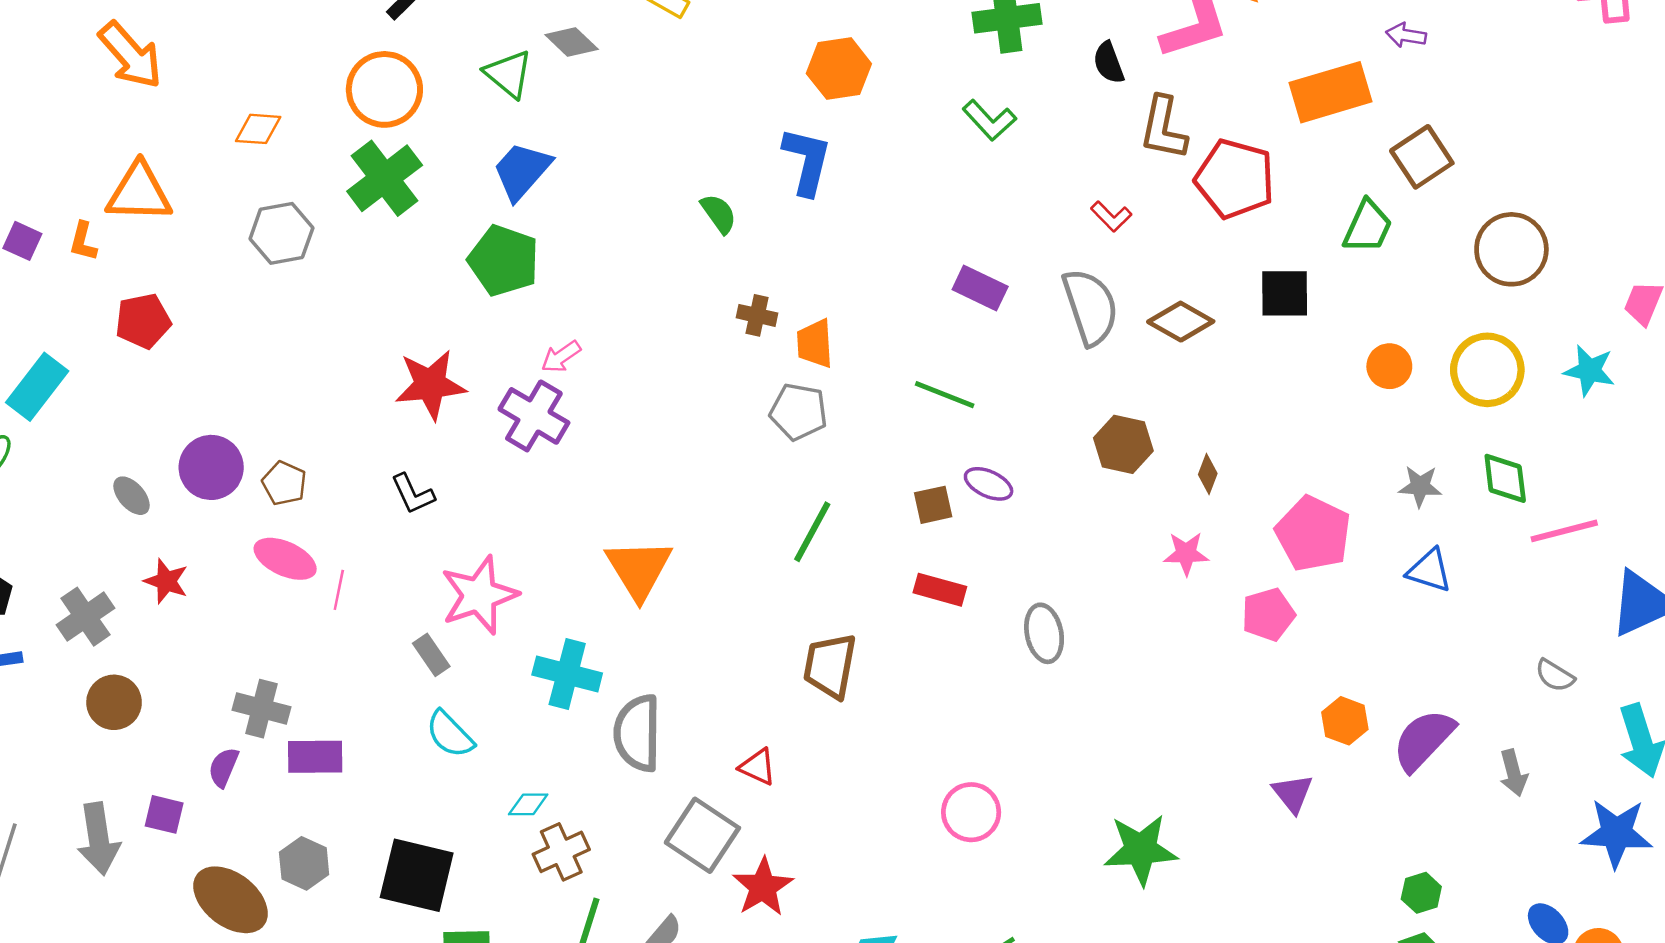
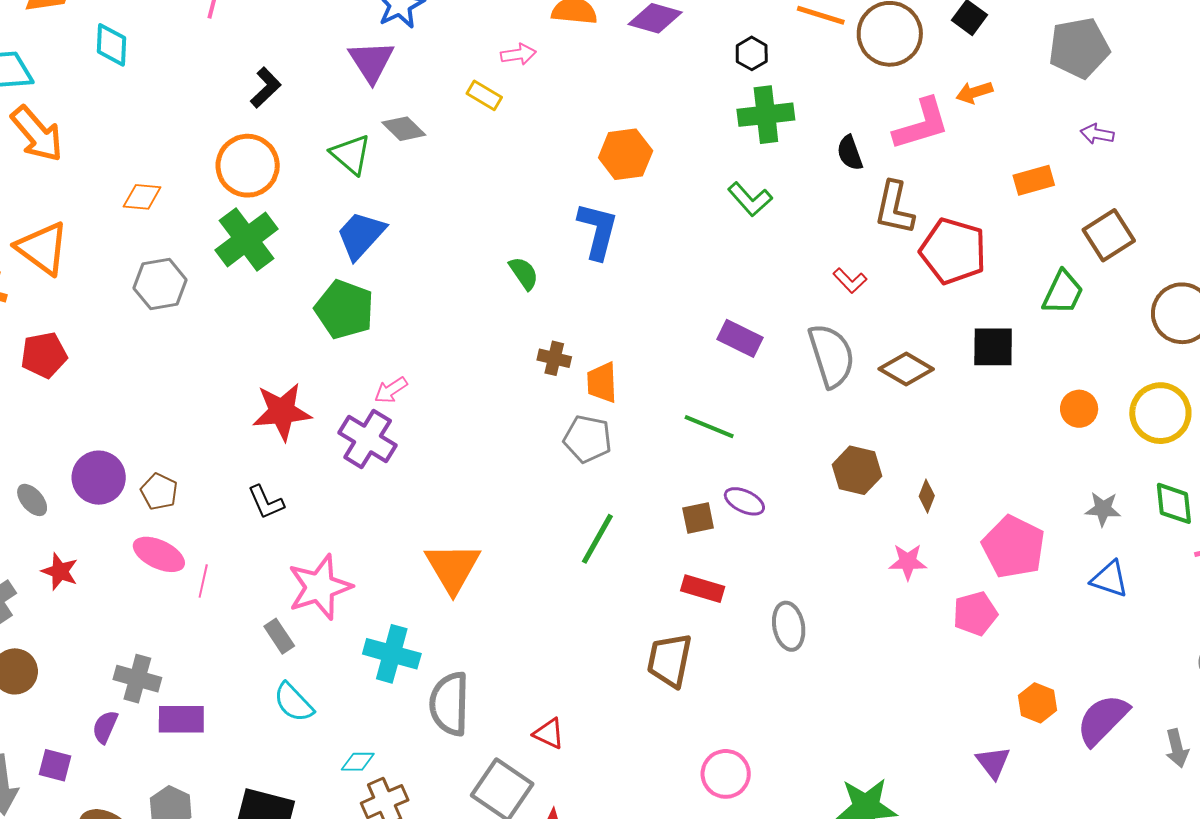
orange rectangle: (1331, 92) -> (1034, 180), size x0.6
orange triangle: (139, 193) -> (42, 248), turned 34
brown trapezoid: (830, 666) -> (669, 660), moved

